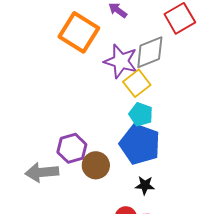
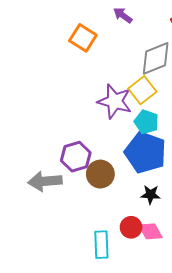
orange square: (79, 32) -> (83, 38), size x0.7
purple star: (121, 61) -> (115, 101), moved

